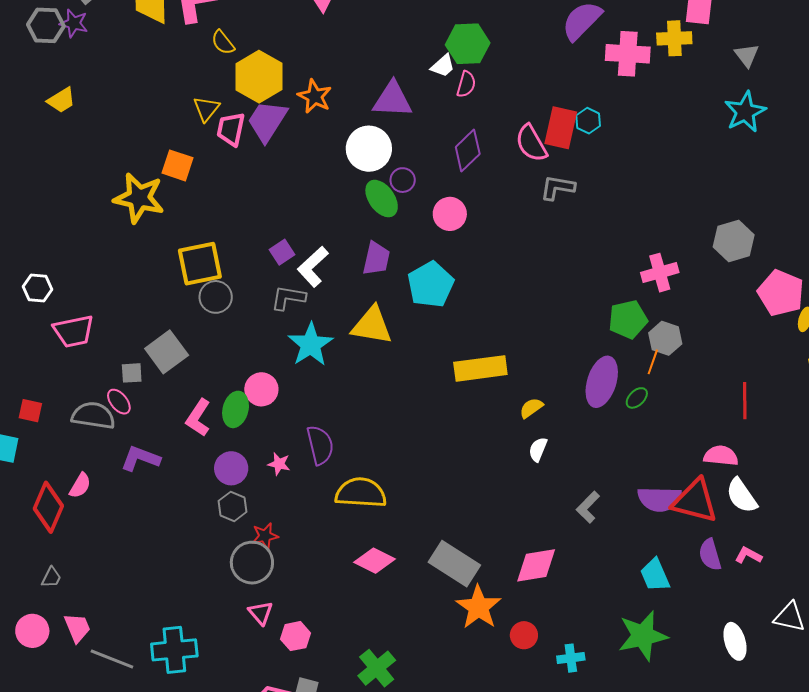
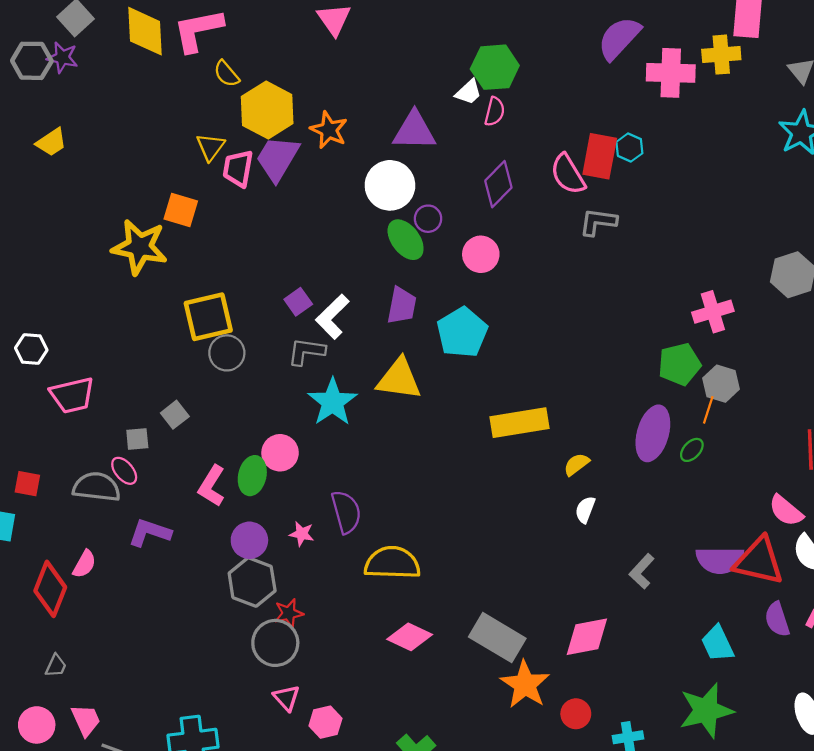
gray square: (167, 352) -> (175, 415), size x0.6
pink semicircle: (721, 456) -> (786, 511), turned -144
gray hexagon: (232, 506) -> (252, 582), size x1.5

